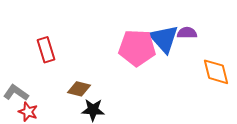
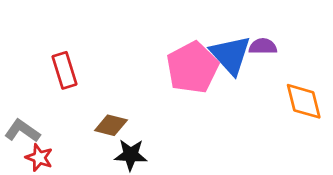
pink pentagon: (137, 48) -> (193, 68), turned -30

